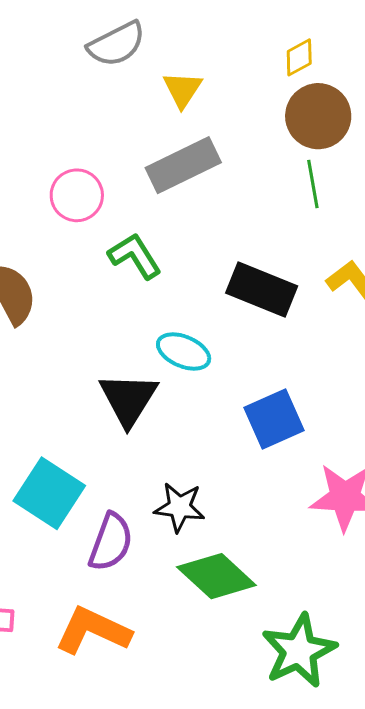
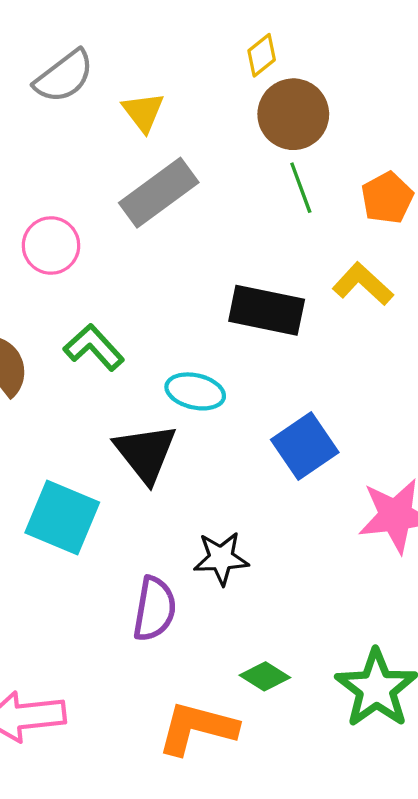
green L-shape: (135, 256) -> (94, 347), moved
cyan square: (49, 493) -> (62, 518), moved
green diamond: (216, 576) -> (265, 676), moved, size x0.6
orange L-shape: (93, 631) -> (197, 728), moved

